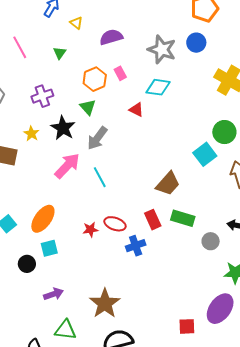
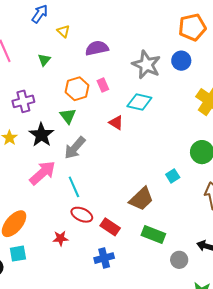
cyan square: (205, 154) -> (173, 176), moved, size x0.6
red rectangle: (153, 220) -> (110, 227), moved, turned -36
red ellipse: (115, 224) -> (82, 215), moved

